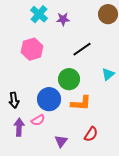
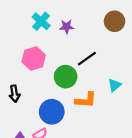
green circle: (69, 79) -> (66, 77), moved
black arrow: (14, 100) -> (14, 94), moved
orange L-shape: (81, 103) -> (86, 100), moved

